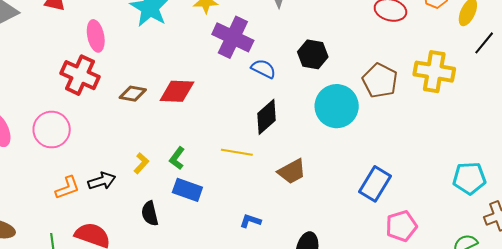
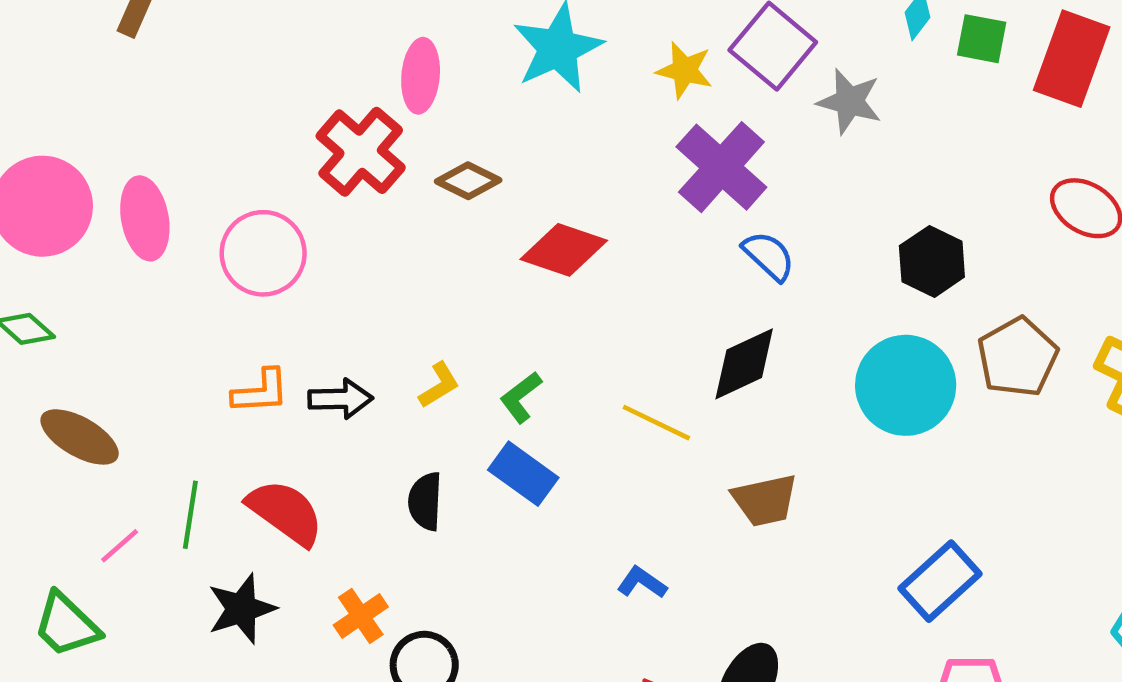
black hexagon: (313, 54) -> (932, 261), moved
brown diamond: (133, 94) -> (468, 181), moved

